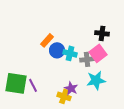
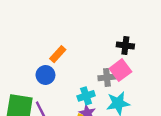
blue circle: (57, 50) -> (45, 75), moved
cyan cross: (70, 53) -> (86, 96), moved, turned -32

